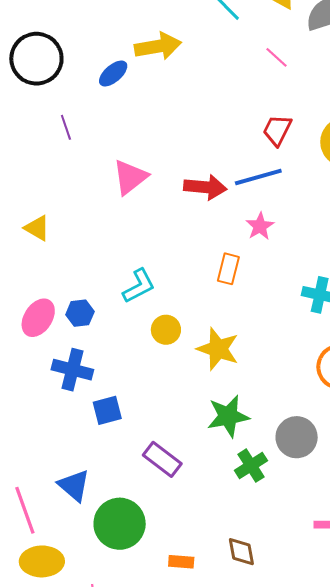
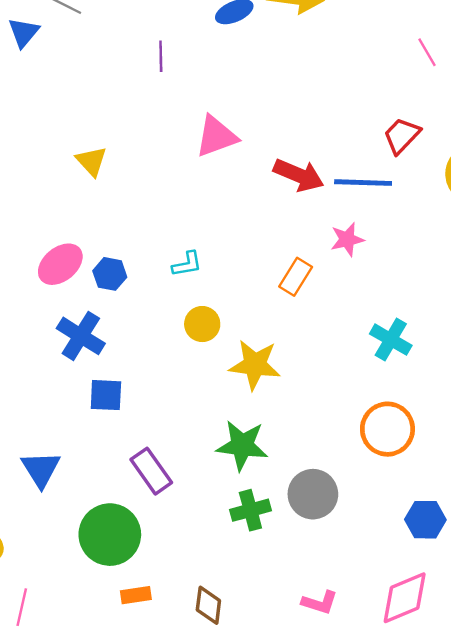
cyan L-shape: (139, 286) -> (187, 264), size x0.7
yellow star: (218, 349) -> (255, 365), turned -30
green circle: (120, 524) -> (110, 535), moved
orange rectangle: (181, 562) -> (136, 595), turned -30

